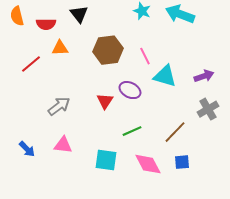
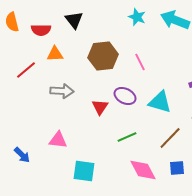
cyan triangle: (165, 76) -> (160, 102), moved
gray arrow: (59, 106) -> (62, 91), moved, turned 40
pink triangle: (63, 145) -> (58, 140), moved
cyan square: (106, 160) -> (84, 171), moved

